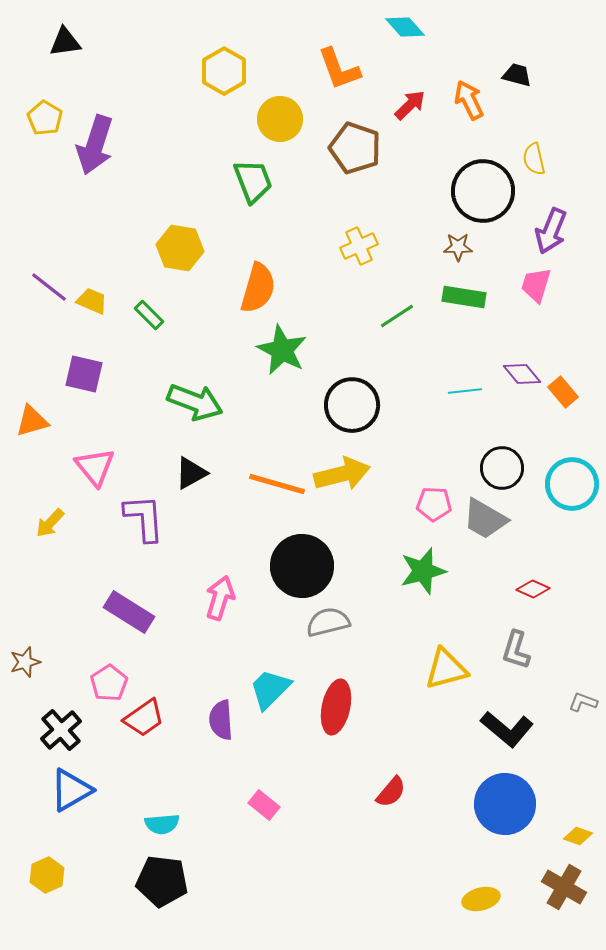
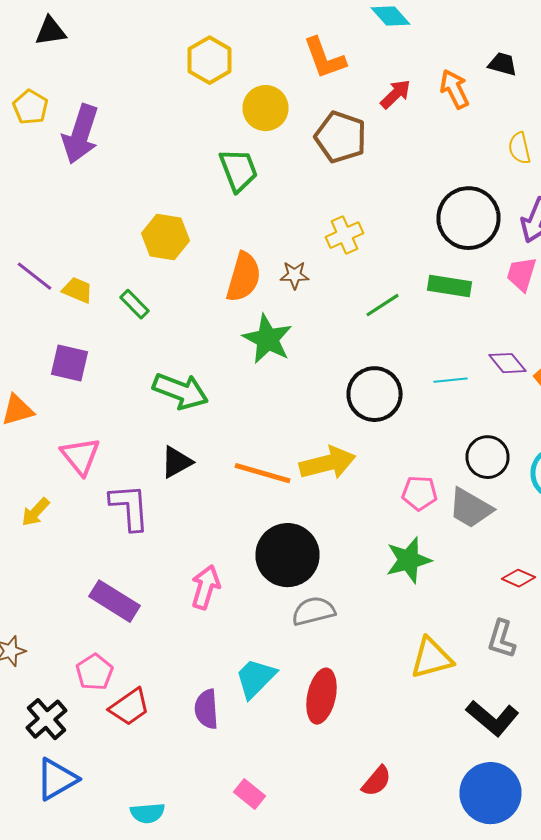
black circle: (483, 191) -> (468, 218), moved
brown star: (458, 247) -> (294, 275), moved
black circle: (352, 405) -> (374, 394), moved

